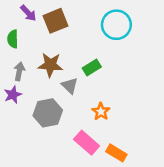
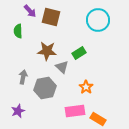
brown square: (56, 21) -> (51, 17), turned 36
gray arrow: (19, 71) -> (23, 77), moved
purple star: (13, 95) -> (18, 111), moved
pink rectangle: (87, 143) -> (75, 111), turned -48

